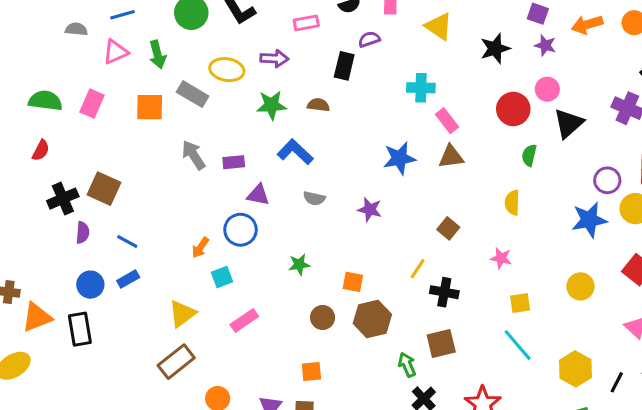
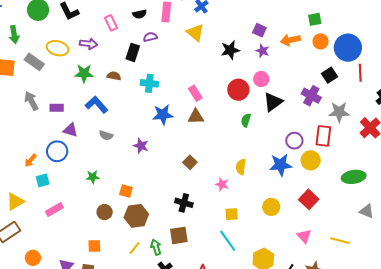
pink rectangle: (306, 23) -> (111, 23), turned 70
cyan cross: (421, 88) -> (149, 83), moved
yellow semicircle: (512, 203) -> (241, 167), moved
yellow line: (418, 269) -> (135, 248), moved

